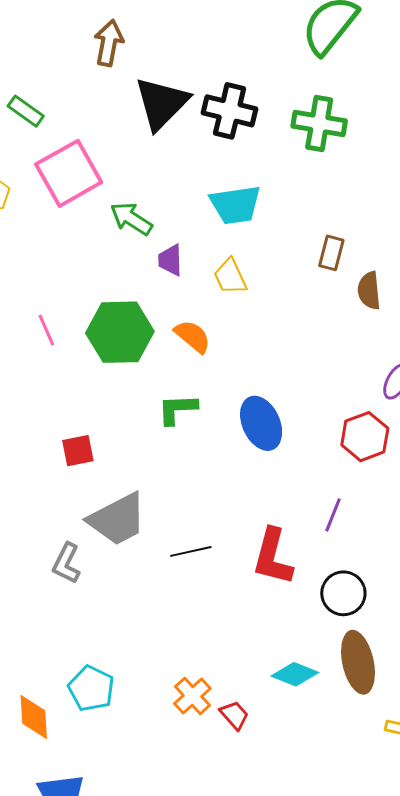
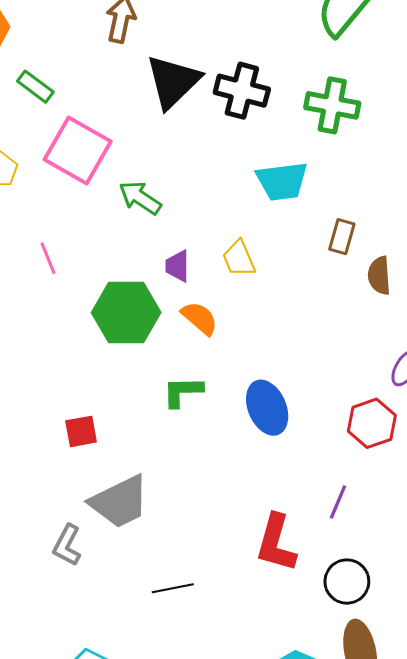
pink square: (69, 173) -> (78, 150), turned -32
cyan trapezoid: (235, 205) -> (282, 181), moved
purple trapezoid: (170, 260) -> (178, 266), moved
pink line: (46, 330) -> (48, 258), moved
black line: (191, 551) -> (173, 588), moved

